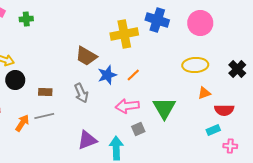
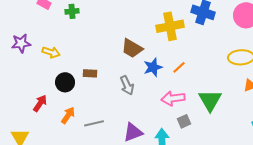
black circle: (15, 80) -> (65, 82), moved
brown rectangle: (45, 92) -> (90, 73), moved
gray line: (44, 116) -> (94, 123), moved

